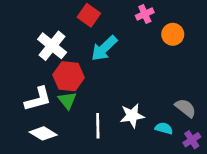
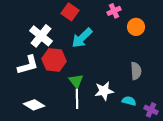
white L-shape: (38, 99) -> (28, 65), moved
green triangle: (67, 100) -> (76, 81), moved
gray semicircle: (185, 108) -> (136, 71), moved, turned 48
purple cross: (192, 140) -> (151, 110), turned -32

